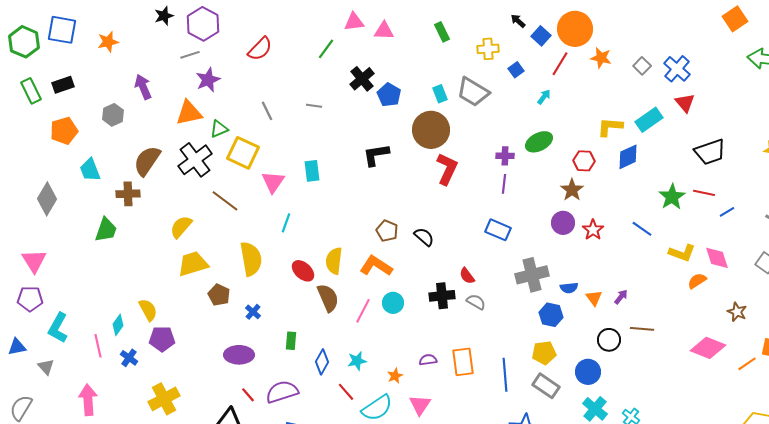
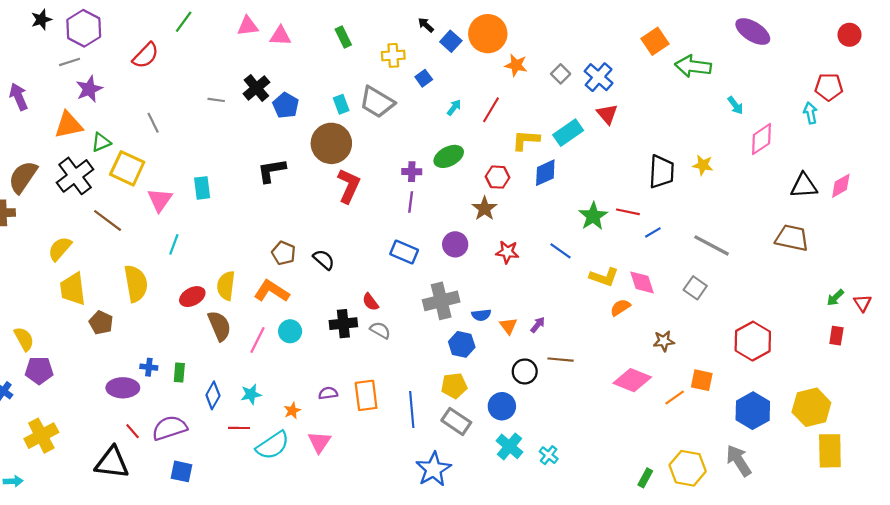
orange square: (735, 19) -> (655, 41), moved
green line: (326, 49) -> (184, 22), moved
red line: (560, 64) -> (491, 110), moved
gray line: (314, 106) -> (216, 100), moved
black trapezoid: (710, 152) -> (662, 172), moved, turned -68
purple circle: (563, 223) -> (455, 244), moved
red star: (593, 230) -> (507, 252), turned -30
yellow trapezoid: (193, 264) -> (73, 289), turned -80
red ellipse: (303, 271) -> (192, 297), turned -70
blue cross: (253, 312) -> (149, 367), moved, turned -35
brown star: (737, 312) -> (664, 341), turned -30
red line: (346, 392) -> (239, 428), turned -48

